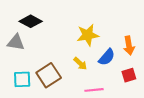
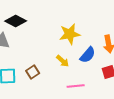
brown square: (49, 75) -> (33, 72), size x0.6

